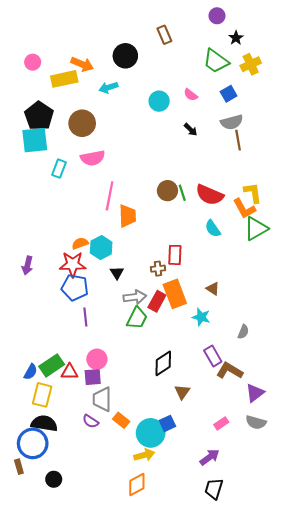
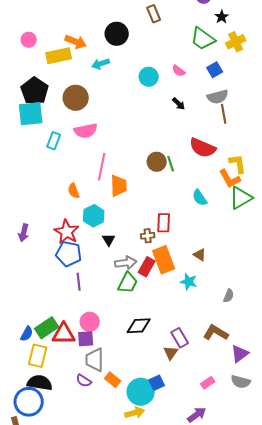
red semicircle: (210, 195) -> (203, 148), moved
orange semicircle: (80, 243) -> (74, 191), moved, turned -91
red star: (73, 264) -> (67, 232), turned 30
purple rectangle: (213, 356) -> (180, 338), moved
black diamond: (163, 363) -> (139, 326), moved, turned 30
red triangle: (70, 372) -> (64, 334), size x1.4

